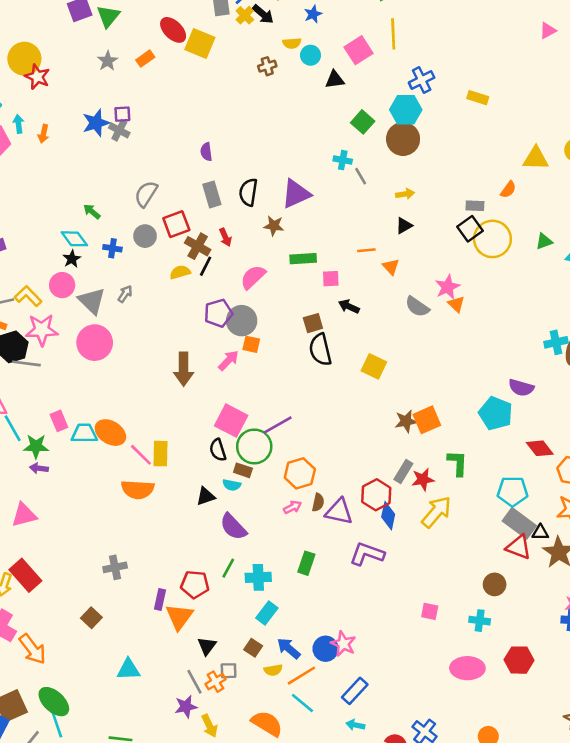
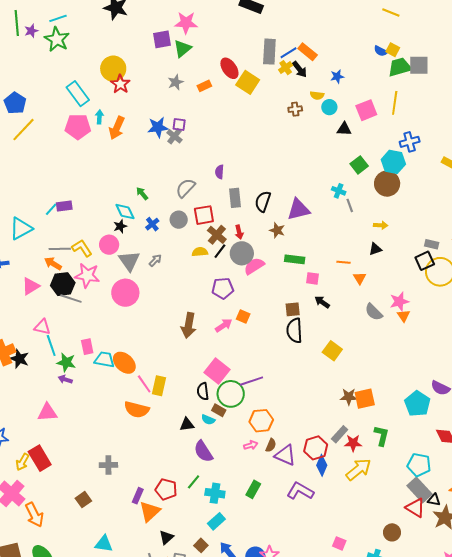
orange arrow: (43, 134) -> (117, 128), size x1.6
purple semicircle: (206, 152) -> (219, 172), moved
blue cross: (112, 248) -> (152, 224), turned 32
gray circle: (242, 321) -> (242, 253), moved

